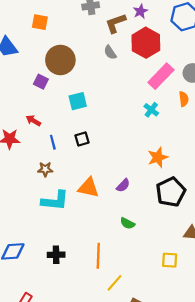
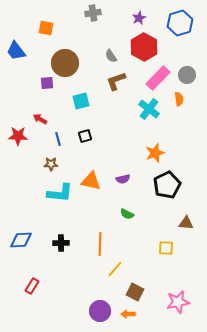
brown L-shape: (116, 23) -> (116, 81), moved
purple square: (41, 82) -> (47, 83), turned -32
cyan cross: (151, 110) -> (149, 109), size x1.5
purple semicircle: (123, 185) -> (123, 179), turned 32

